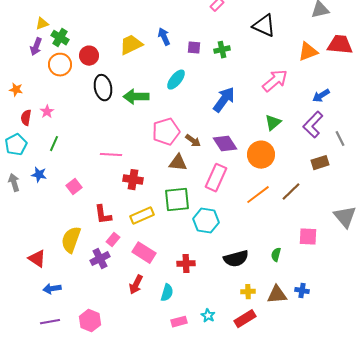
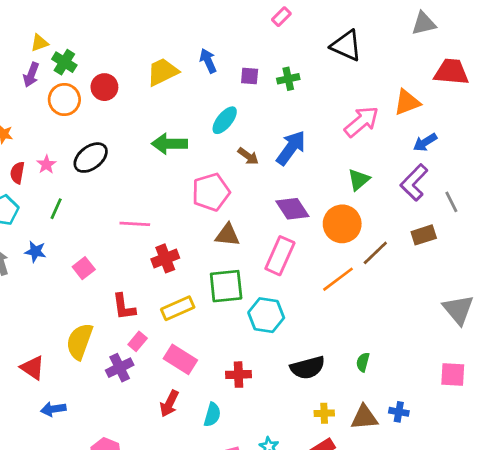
orange triangle: (308, 52) -> (407, 102), moved
black ellipse: (103, 88) -> (91, 158), moved, turned 65
brown arrow: (193, 141) -> (248, 156), moved
red cross: (133, 180) -> (165, 258), turned -30
brown line: (291, 192) -> (375, 253), moved
pink square: (308, 237) -> (453, 375), moved

